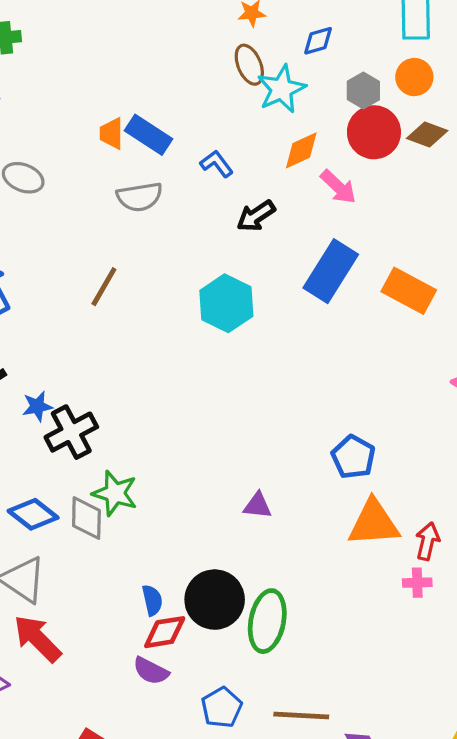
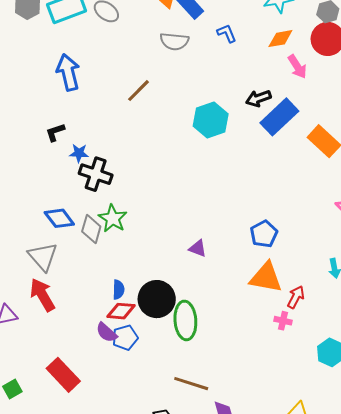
black arrow: (256, 216) -> (258, 98), moved
black cross: (71, 432) -> (96, 174), turned 32
green ellipse: (267, 621) -> (185, 320), turned -30
blue pentagon: (222, 707) -> (125, 338), moved

